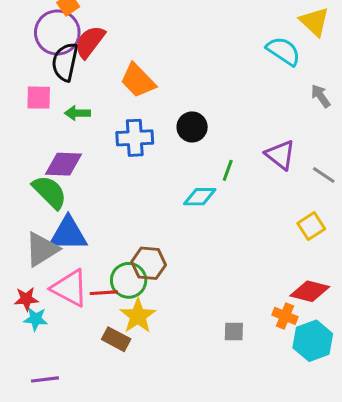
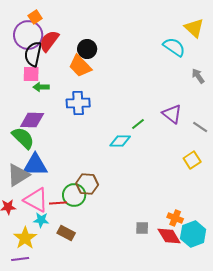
pink square: (39, 98) -> (31, 74), moved
black circle: (192, 127) -> (87, 49), moved
green line: (228, 170) -> (138, 124), turned 32
red diamond: (310, 291) -> (169, 236), moved, turned 45
yellow star: (138, 316) -> (25, 238), moved
cyan star: (36, 319) -> (41, 220), moved

